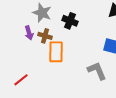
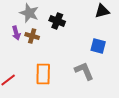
orange rectangle: (56, 52) -> (43, 74), moved

